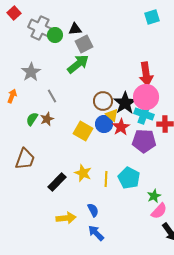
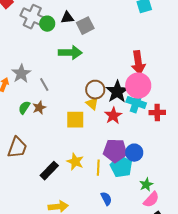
gray square: (84, 44) -> (85, 26), moved
green arrow: (78, 64) -> (70, 53), turned 40
gray star: (31, 72) -> (21, 74), moved
yellow triangle: (112, 115) -> (92, 104), moved
blue circle: (104, 124) -> (134, 153), moved
yellow square: (83, 131) -> (75, 120), turned -30
purple pentagon: (144, 141) -> (115, 151), moved
blue semicircle: (93, 210) -> (106, 199), moved

